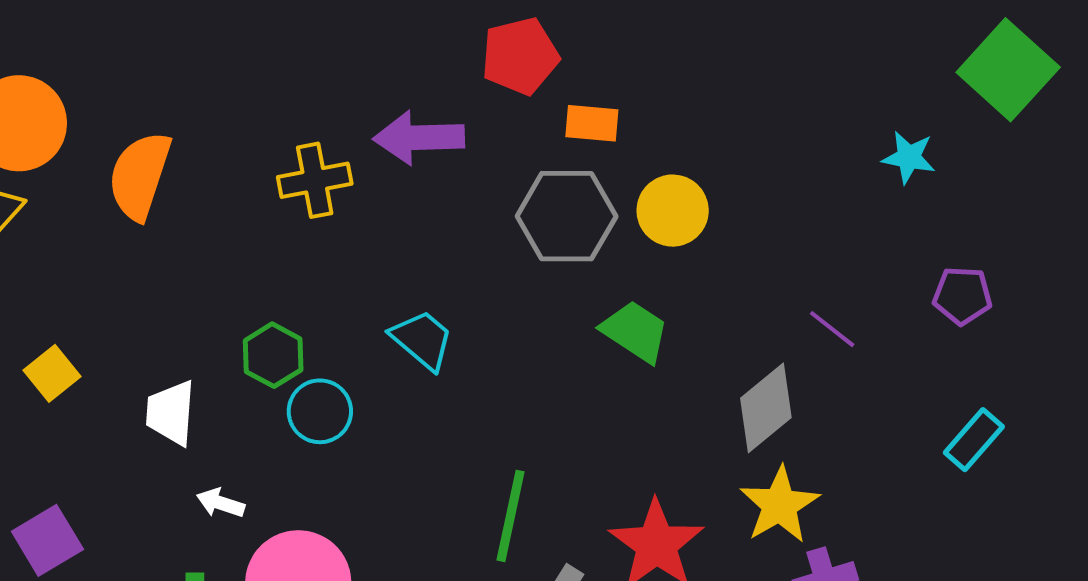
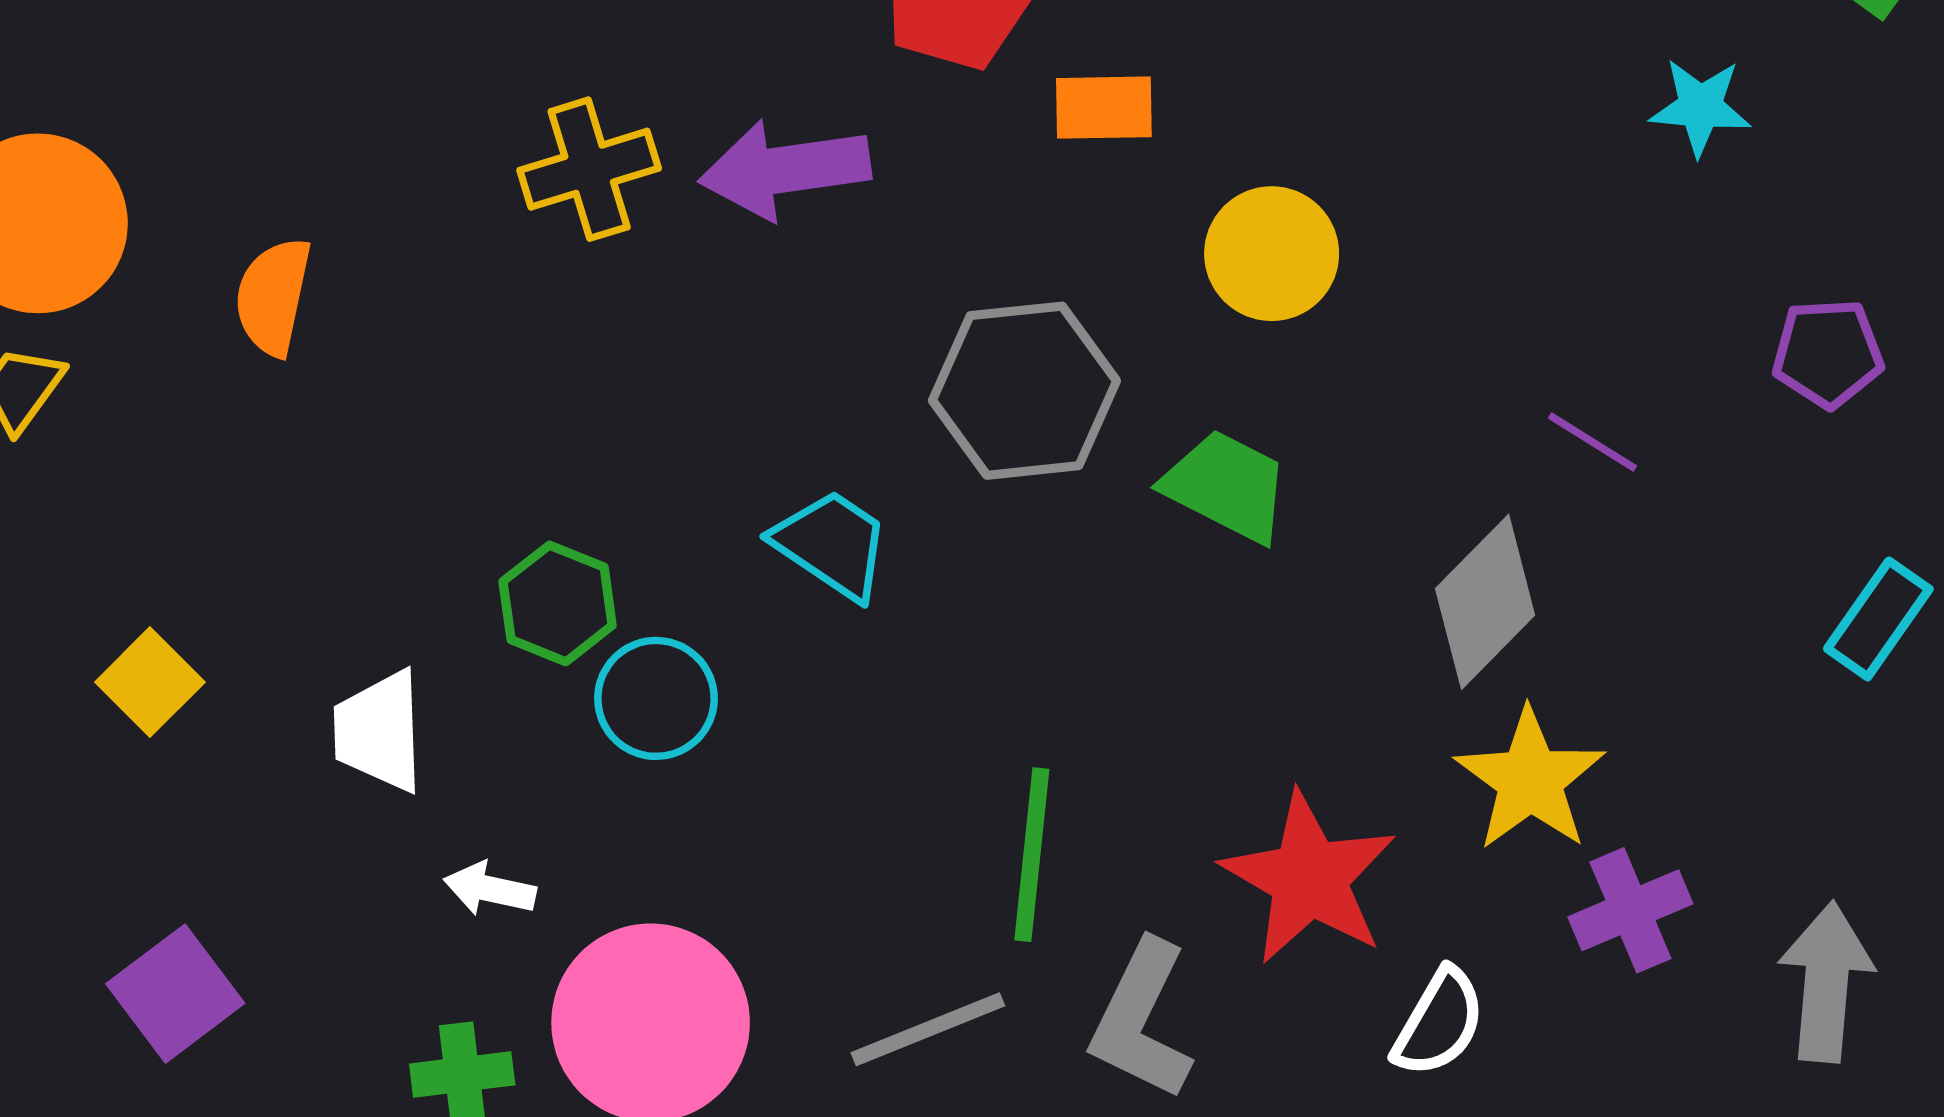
orange semicircle: (140, 176) -> (273, 296), size x0.7
yellow cross: (315, 180) -> (589, 169), moved
gray hexagon: (567, 216) -> (1024, 391), moved

